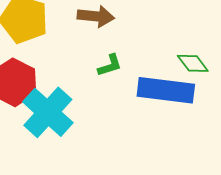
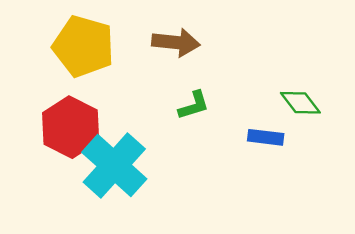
blue rectangle: (166, 90) -> (266, 137), size x0.5

